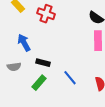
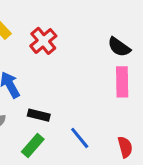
red cross: (46, 14) -> (43, 41), turned 30

